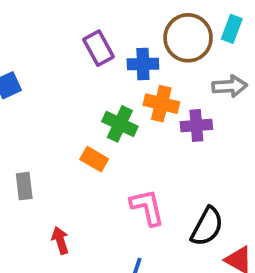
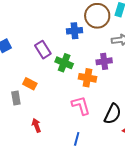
purple rectangle: (99, 48) -> (43, 50), moved
orange cross: (161, 104) -> (87, 78), moved
orange rectangle: (94, 159) -> (30, 84), moved

